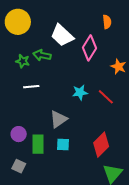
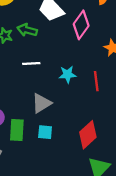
white line: (31, 87) -> (31, 63), moved
red line: (106, 97) -> (96, 81), turned 36

